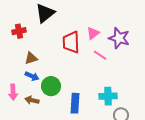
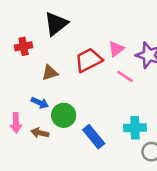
red trapezoid: (71, 42) -> (89, 60), turned 65
brown triangle: (31, 58) -> (50, 73), moved
blue rectangle: (75, 103) -> (94, 137), turned -42

